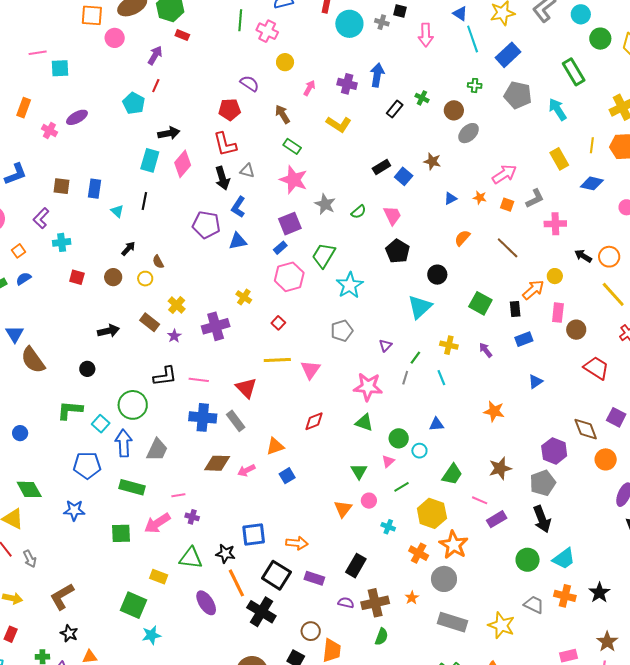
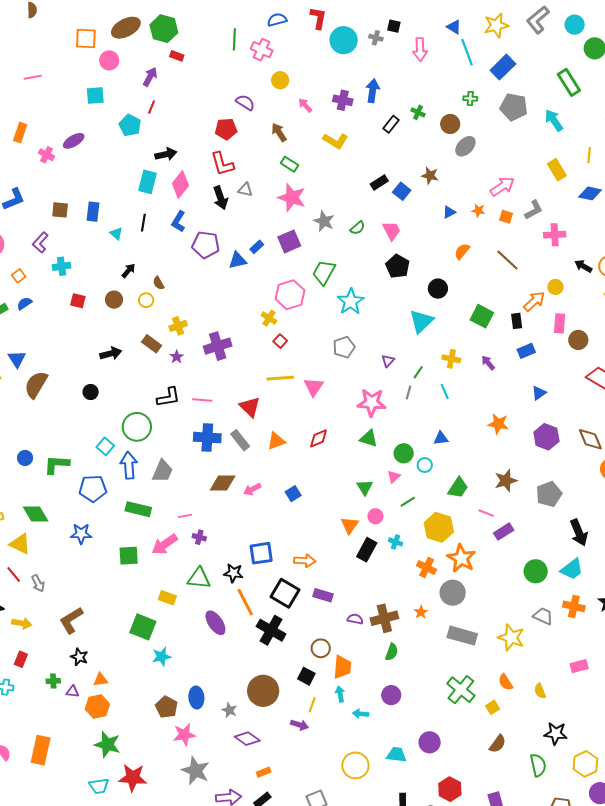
cyan square: (60, 68) -> (95, 95), moved
pink arrow: (309, 88) -> (305, 105), turned -70
blue L-shape: (238, 207) -> (178, 222), moved
blue rectangle: (280, 248) -> (257, 247), moved
yellow cross: (244, 297) -> (269, 318), moved
yellow cross: (177, 305) -> (178, 326), turned 30
brown semicircle: (33, 360) -> (36, 385), turned 68
green L-shape: (70, 410) -> (57, 465), moved
orange triangle: (275, 446) -> (276, 441), moved
purple hexagon: (554, 451) -> (546, 437), moved
black arrow: (542, 519) -> (579, 533), moved
black rectangle: (356, 566) -> (367, 550), moved

